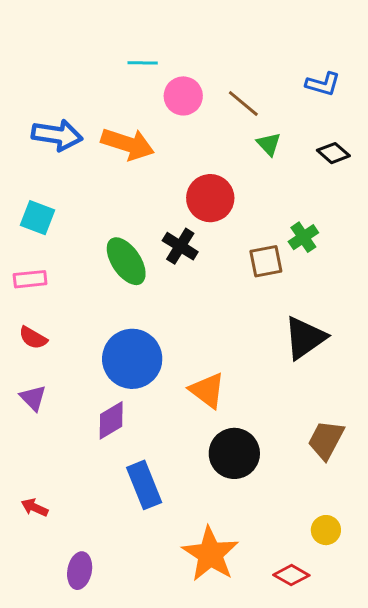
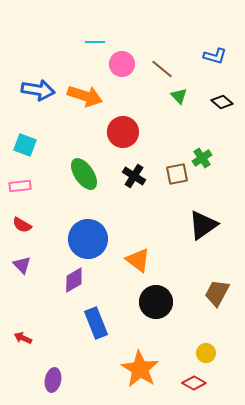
red circle: (210, 198) -> (123, 132), moved
black cross: (180, 246) -> (134, 176), moved
yellow circle: (326, 530) -> (206, 353), moved

